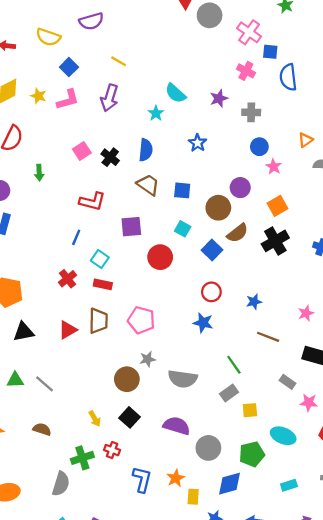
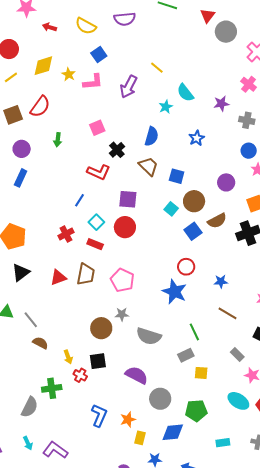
yellow line: (119, 61) -> (157, 68), moved
black cross: (110, 157) -> (117, 150), moved
brown circle: (218, 208) -> (194, 201), moved
red circle: (160, 257) -> (125, 227), moved
blue star: (203, 323) -> (174, 292), size x1.4
black triangle: (24, 332) -> (21, 272), turned -36
black square: (130, 417) -> (98, 361), turned 30
brown semicircle: (42, 429) -> (40, 343), moved
cyan ellipse: (283, 436) -> (238, 401), moved
red cross: (112, 450) -> (80, 375), moved

